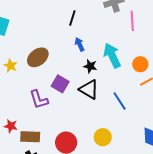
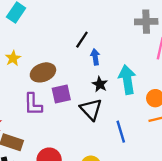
black line: (72, 18) -> (82, 40), moved
brown ellipse: (38, 57) -> (43, 72), moved
purple square: (60, 84) -> (61, 94), turned 30

